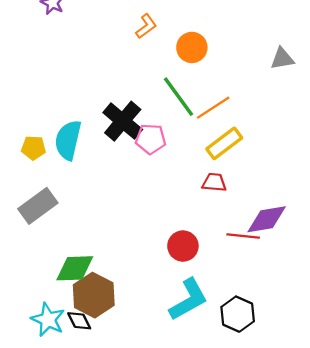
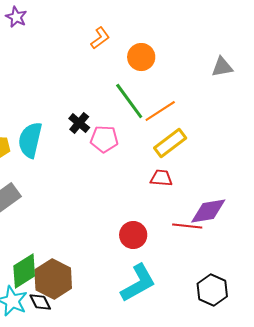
black cross: (123, 121) -> (79, 123), size x0.6
green diamond: (75, 268) -> (24, 271), moved, turned -30
black hexagon: (238, 314) -> (212, 290), moved

